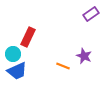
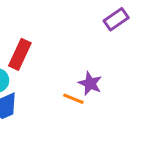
purple star: (84, 56) -> (90, 83), moved

